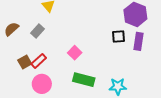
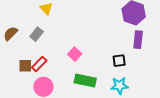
black square: (119, 37) -> (119, 61), moved
brown square: (25, 62) -> (25, 66), turned 32

